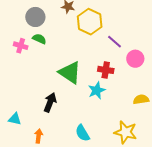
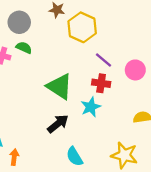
purple line: (115, 42) -> (103, 60), moved
black arrow: (50, 102) -> (58, 124), moved, turned 30
orange arrow: (39, 136) -> (14, 157), moved

